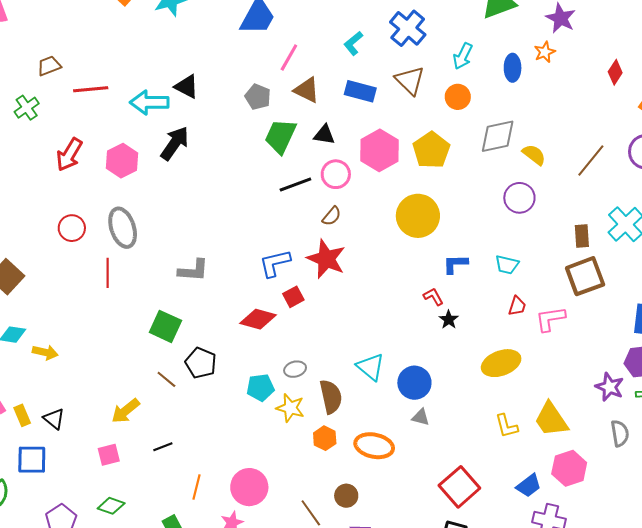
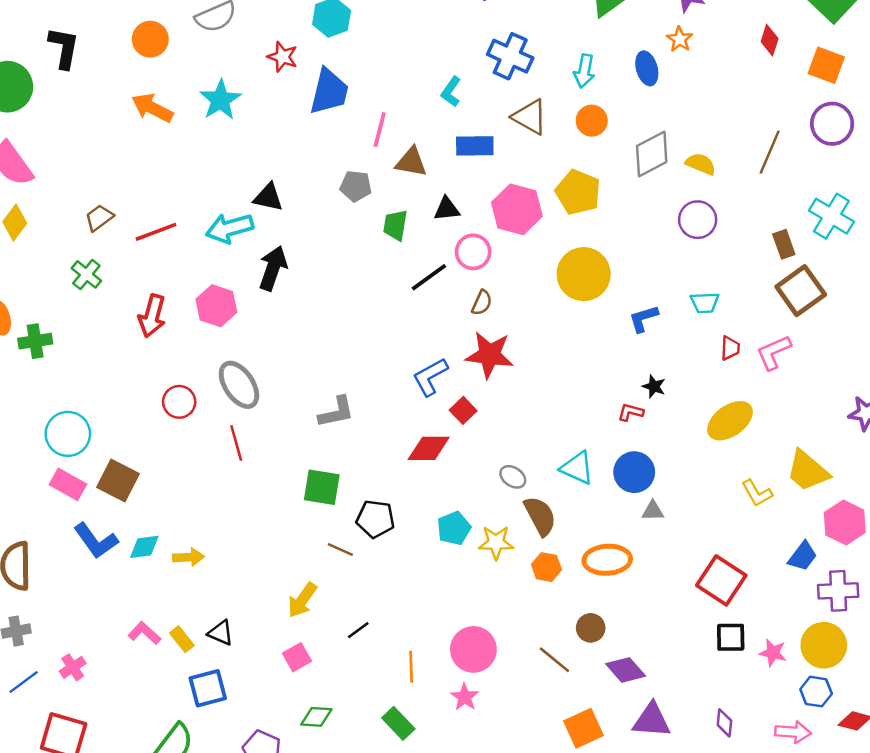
green trapezoid: (280, 136) -> (395, 225), size x0.7
red L-shape: (433, 297) -> (631, 412), moved, turned -30
gray ellipse: (295, 369) -> (513, 477), moved, turned 65

